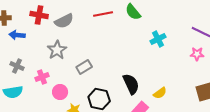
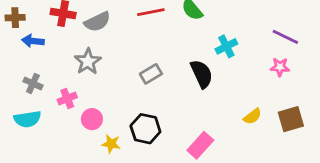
gray rectangle: (84, 67) -> (151, 74), moved
black semicircle: (131, 84) -> (202, 74), moved
yellow semicircle: (160, 93) -> (252, 116), moved

